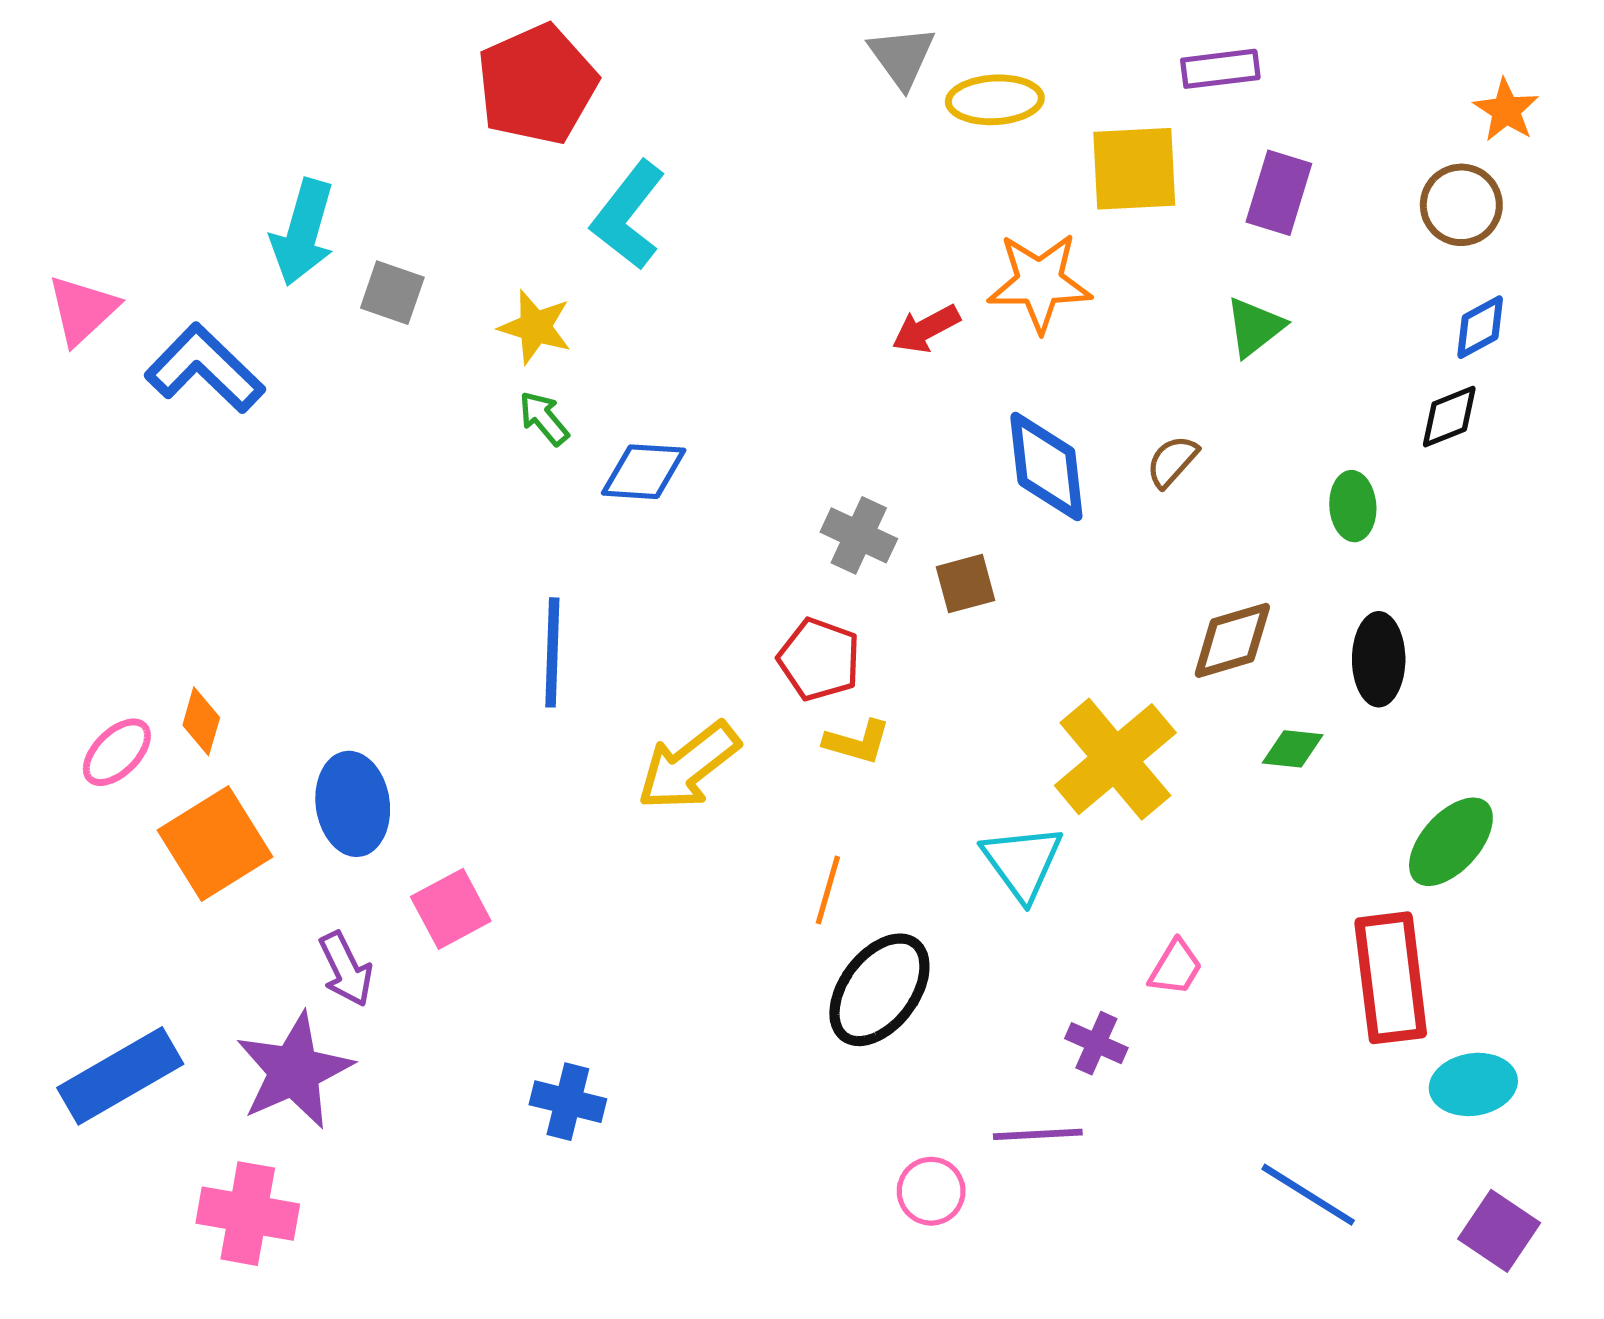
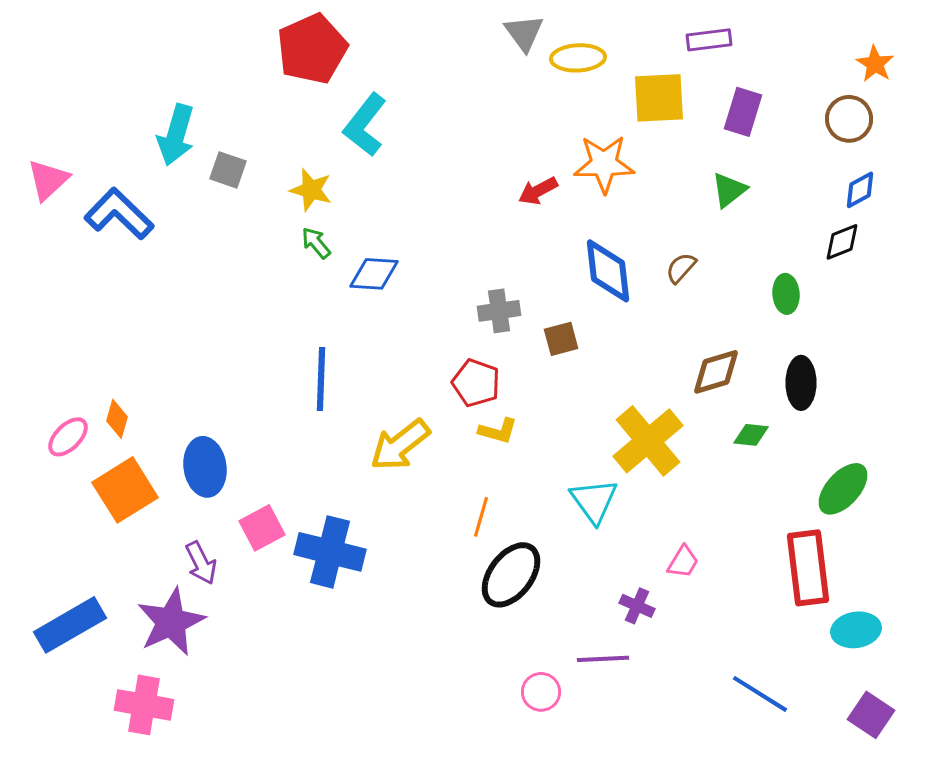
gray cross: (859, 535) -> (499, 311), turned -33
blue cross: (568, 1102) -> (330, 552), moved, size x1.6

